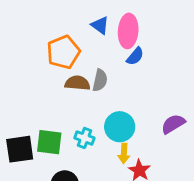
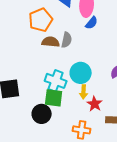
cyan cross: (84, 138) -> (56, 81), size x1.5
green square: (49, 142) -> (54, 98), moved

